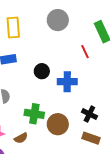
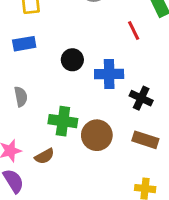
black cross: (89, 114) -> (141, 98), moved
brown rectangle: (91, 138) -> (145, 140), moved

